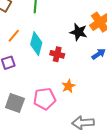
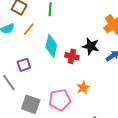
black star: (78, 32) -> (91, 46), moved
orange line: (14, 36) -> (29, 29), moved

